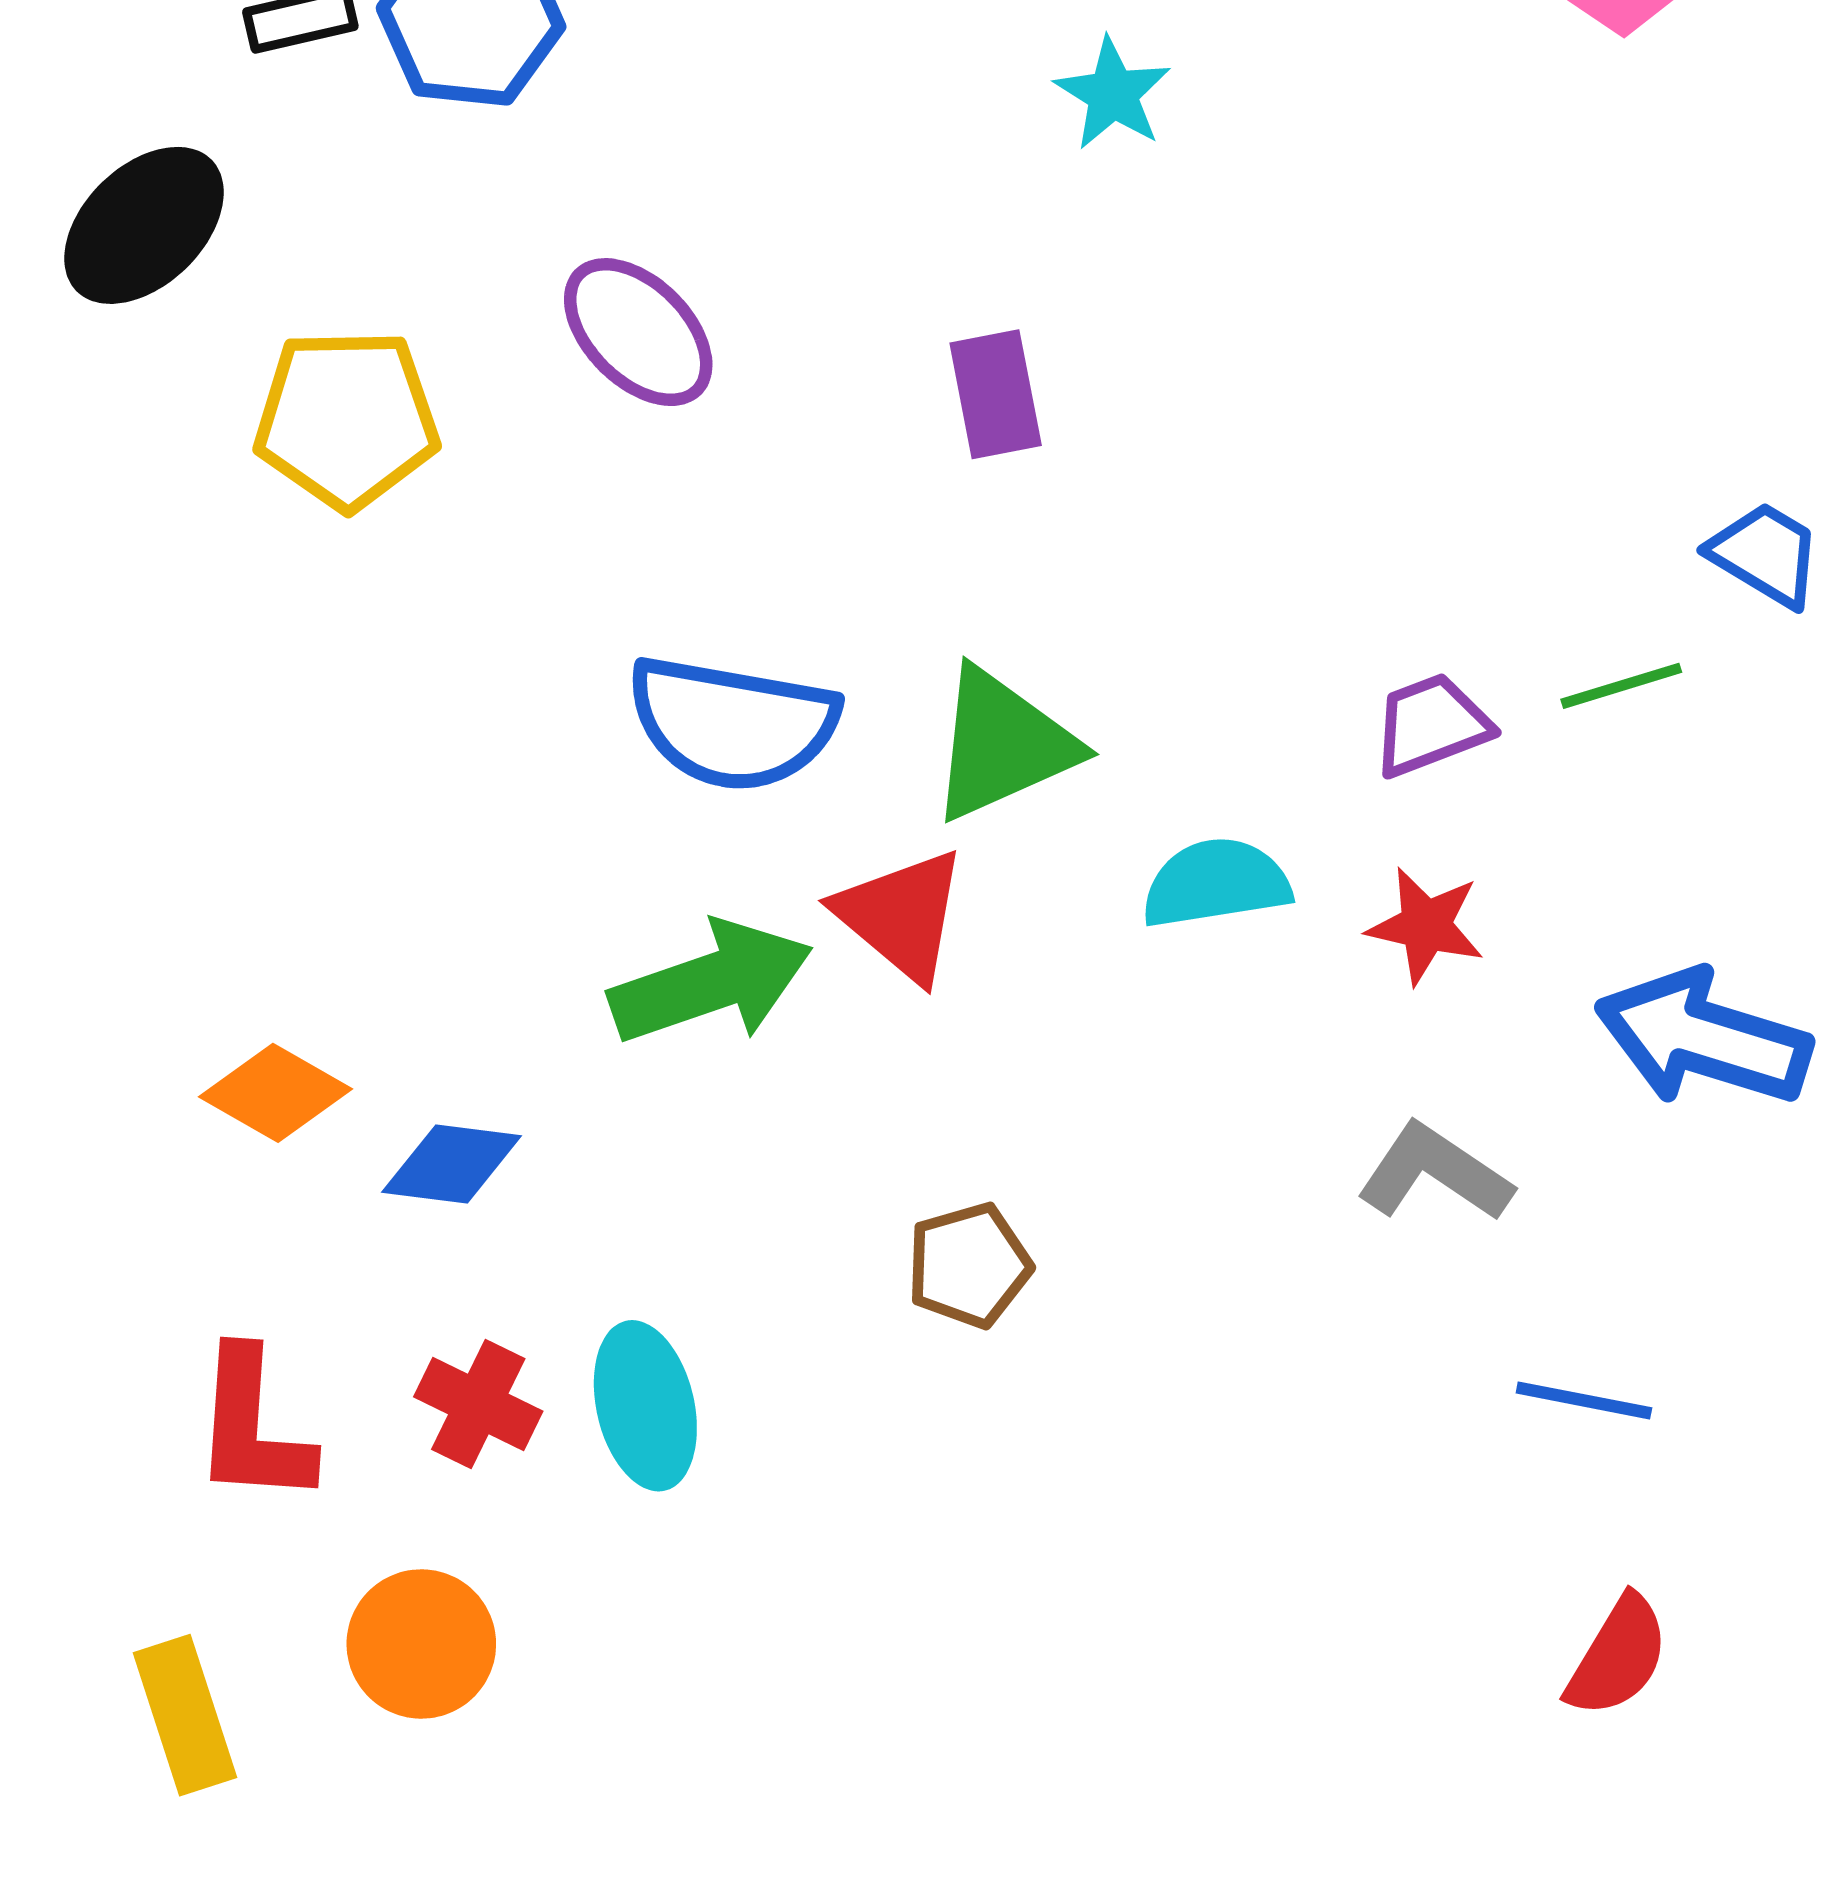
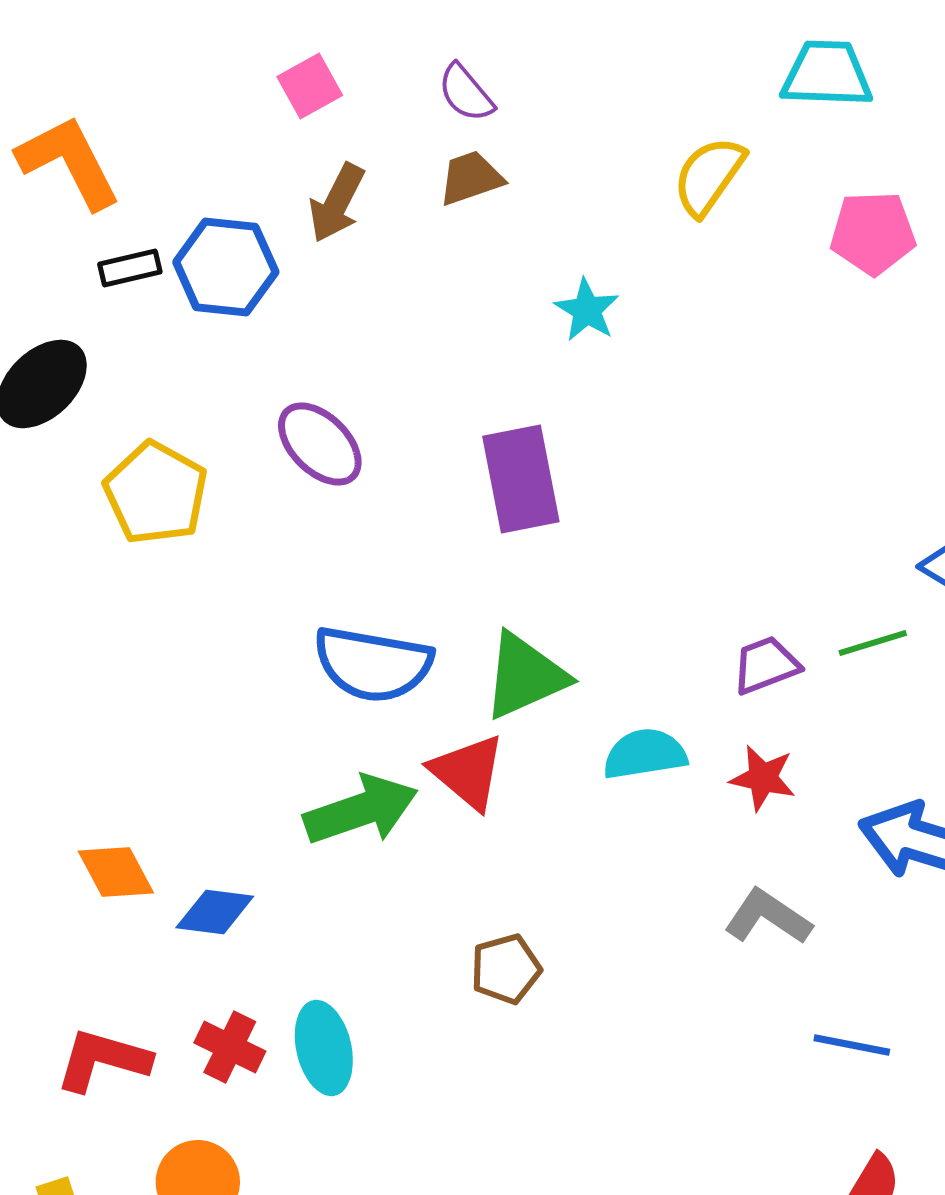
purple rectangle: (996, 394) -> (521, 479), size x1.5
yellow pentagon: (347, 419) -> (156, 493), turned 30
orange diamond: (276, 1093) -> (116, 872), turned 32
red L-shape: (252, 1427) -> (103, 1060), turned 102

